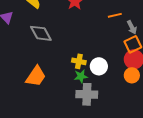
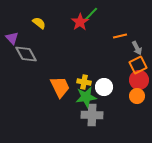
gray diamond: (41, 33) -> (26, 54), moved
orange trapezoid: (36, 76) -> (60, 87), moved, turned -60
green star: (81, 76) -> (86, 97), size x1.5

